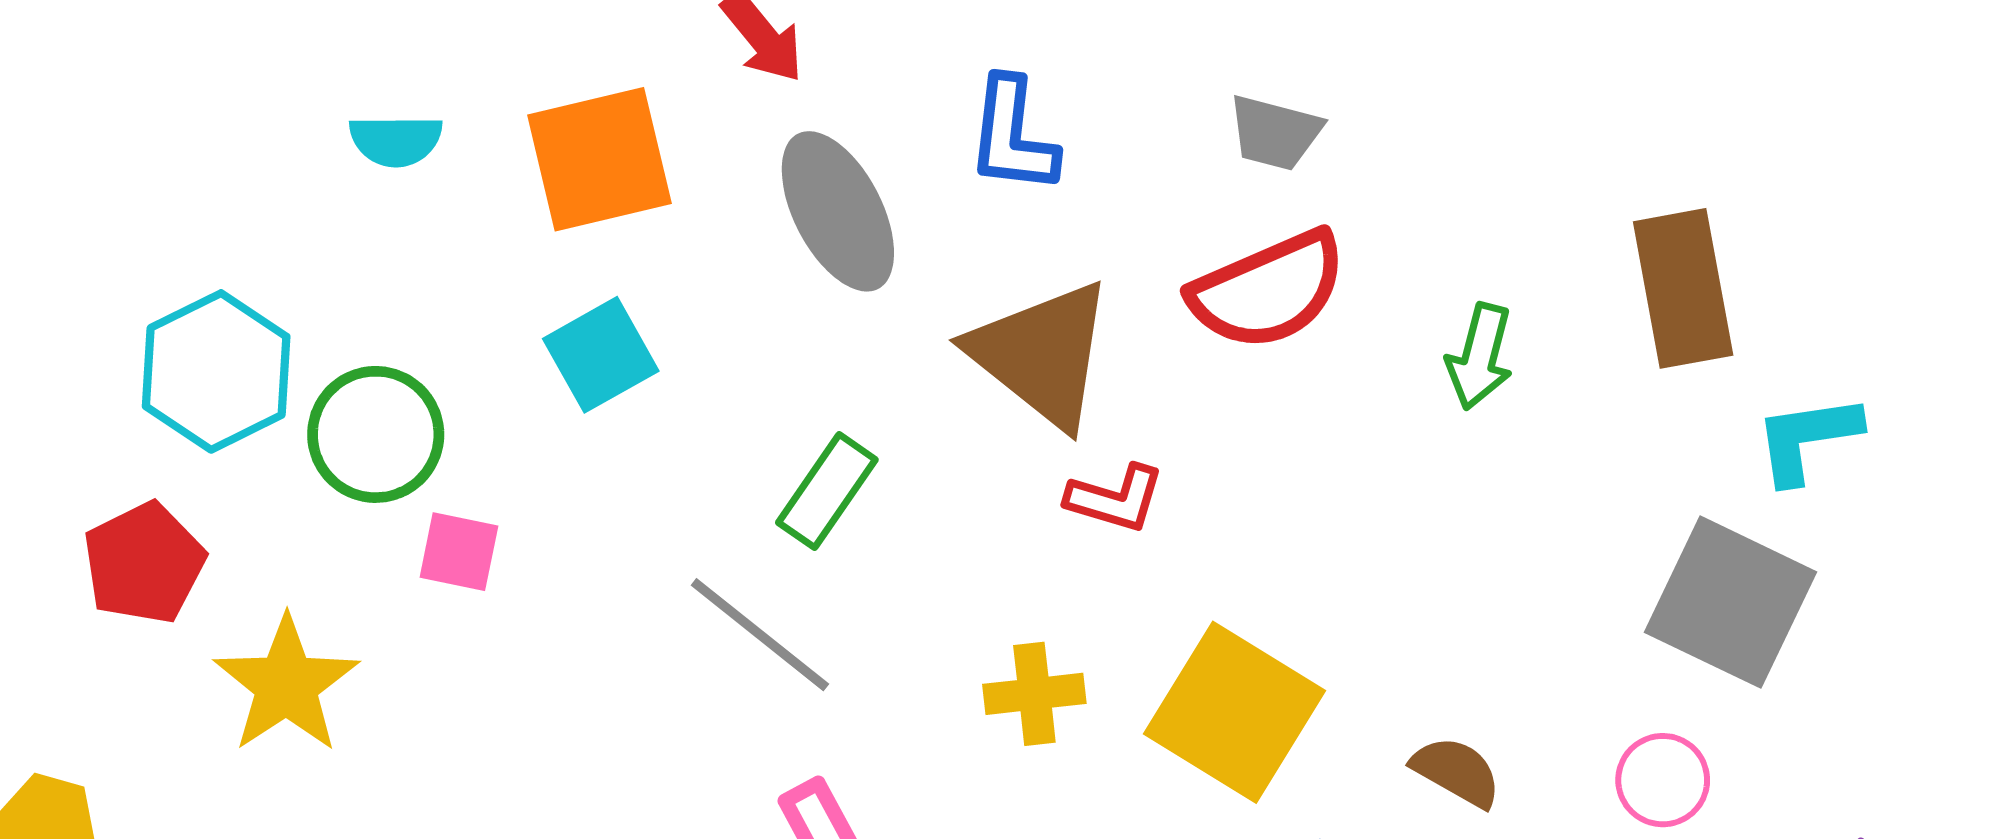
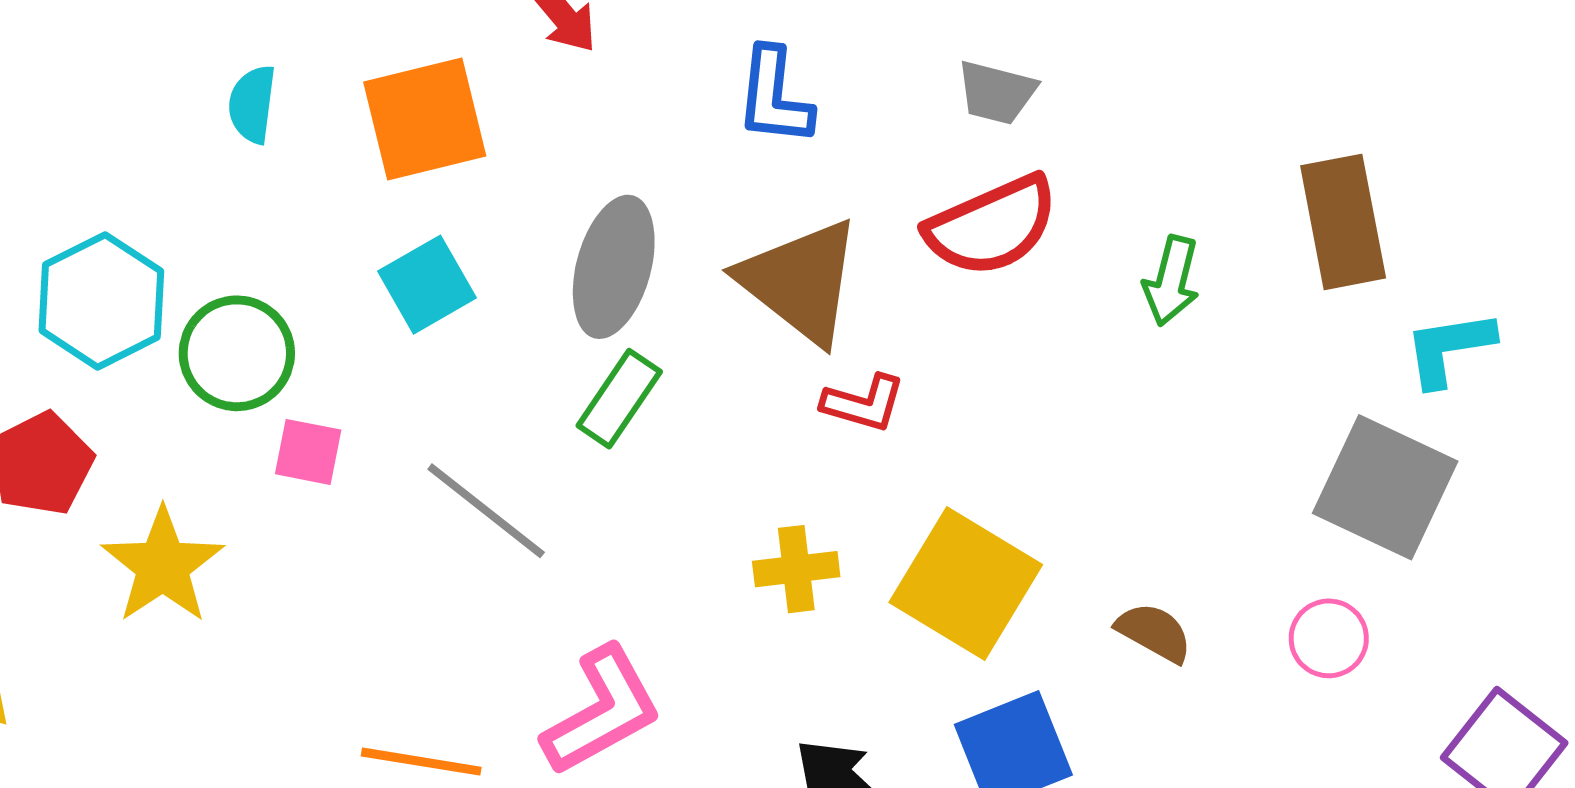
cyan semicircle: (396, 140) -> (252, 104), turned 98
gray ellipse: (838, 211) -> (614, 267), moved, turned 43
gray line: (760, 635) -> (486, 511), moved

